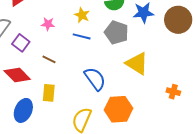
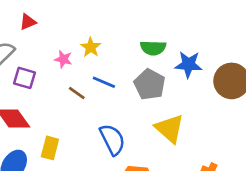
yellow star: (82, 15) -> (91, 47), moved
purple square: (21, 43) -> (24, 78), turned -30
brown line: (49, 59) -> (77, 93), moved

